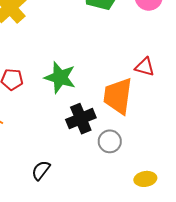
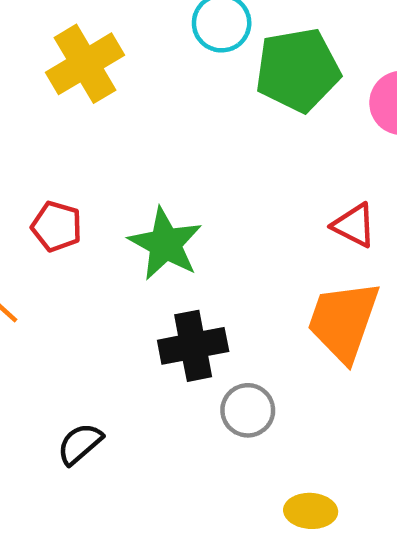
red triangle: (145, 67) -> (354, 225), moved
orange trapezoid: (118, 96) -> (343, 321), moved

